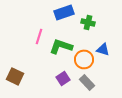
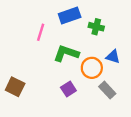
pink line: (39, 36) -> (41, 32), moved
gray rectangle: (87, 82) -> (107, 90), moved

